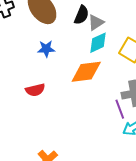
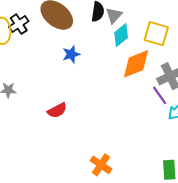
orange diamond: (86, 72) -> (136, 64), moved
red semicircle: (35, 90) -> (57, 110), moved

